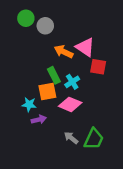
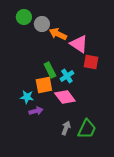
orange arrow: (64, 52) -> (58, 34), moved
pink diamond: (70, 104) -> (65, 97), turned 30
gray arrow: (71, 138) -> (66, 128), turned 72

